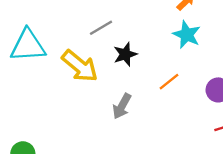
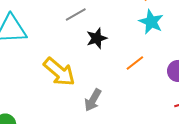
yellow arrow: (80, 66) -> (59, 72), moved
gray arrow: (122, 106) -> (93, 100), moved

